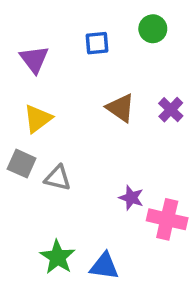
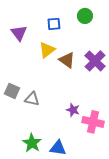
purple cross: (171, 110) -> (95, 61), size x1.5
yellow triangle: (38, 119) -> (47, 50), moved

